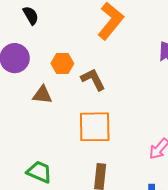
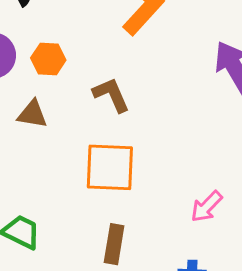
orange hexagon: (62, 64) -> (48, 59), moved

